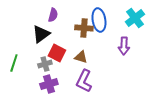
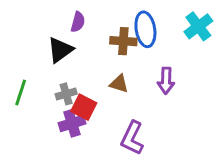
purple arrow: (124, 46) -> (166, 81), moved
red square: (57, 53) -> (84, 107), moved
purple L-shape: (84, 81) -> (132, 138), moved

